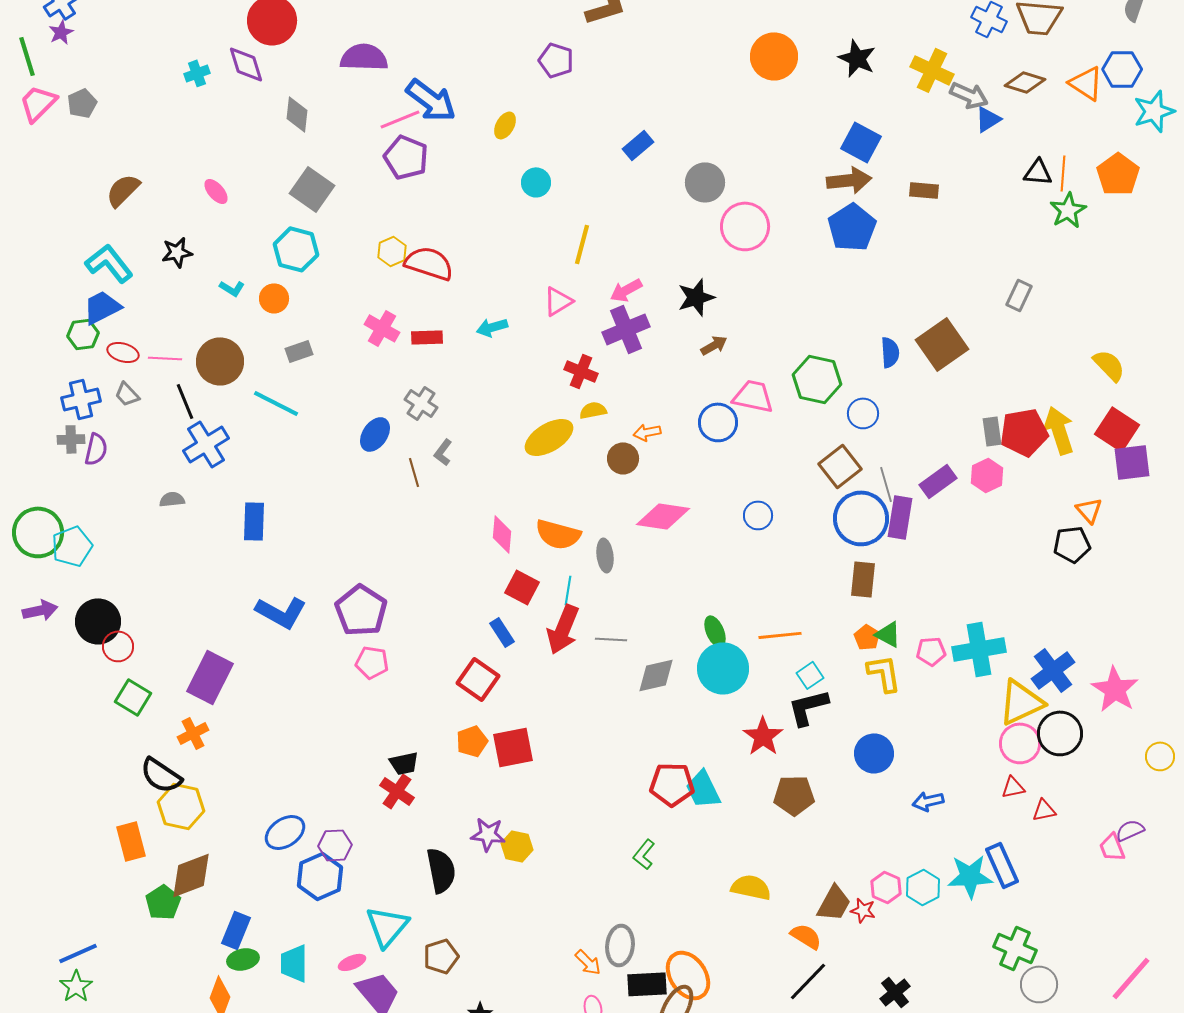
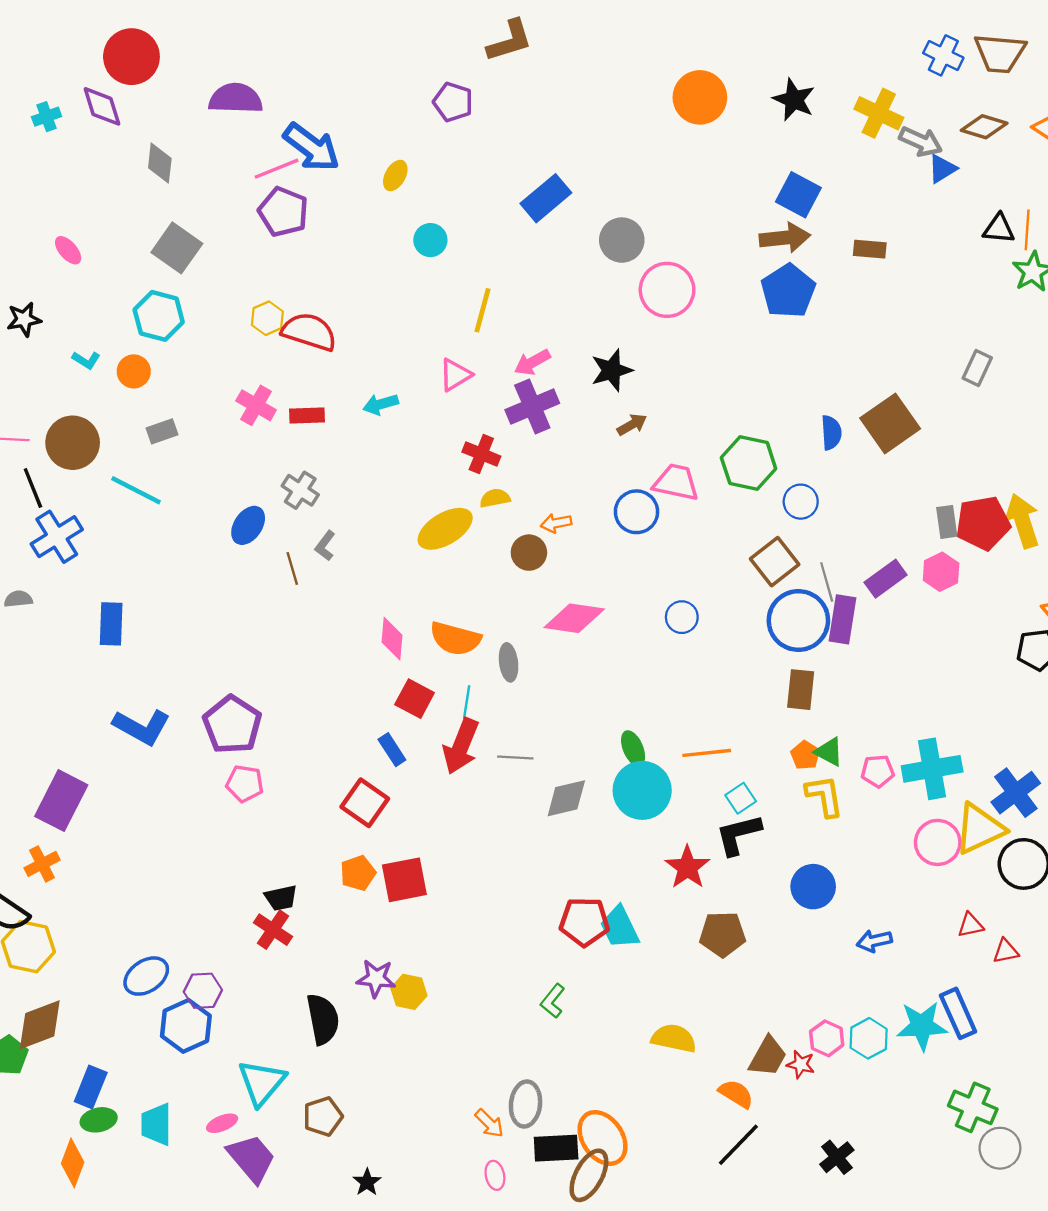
blue rectangle: (638, 145) -> (546, 198), size x1.4
pink circle: (1020, 743) -> (938, 842), moved

